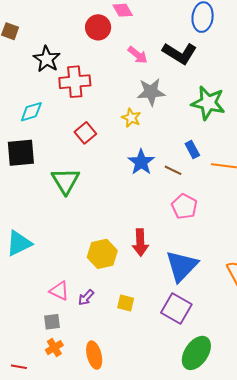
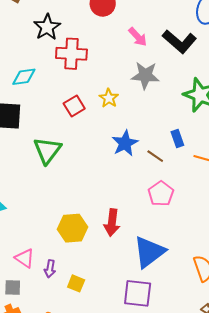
yellow star: (131, 118) -> (109, 98), moved
purple arrow: (86, 298) -> (50, 269), turned -42
yellow square: (126, 303) -> (76, 283), moved
purple square: (176, 309) -> (138, 293), turned -32

